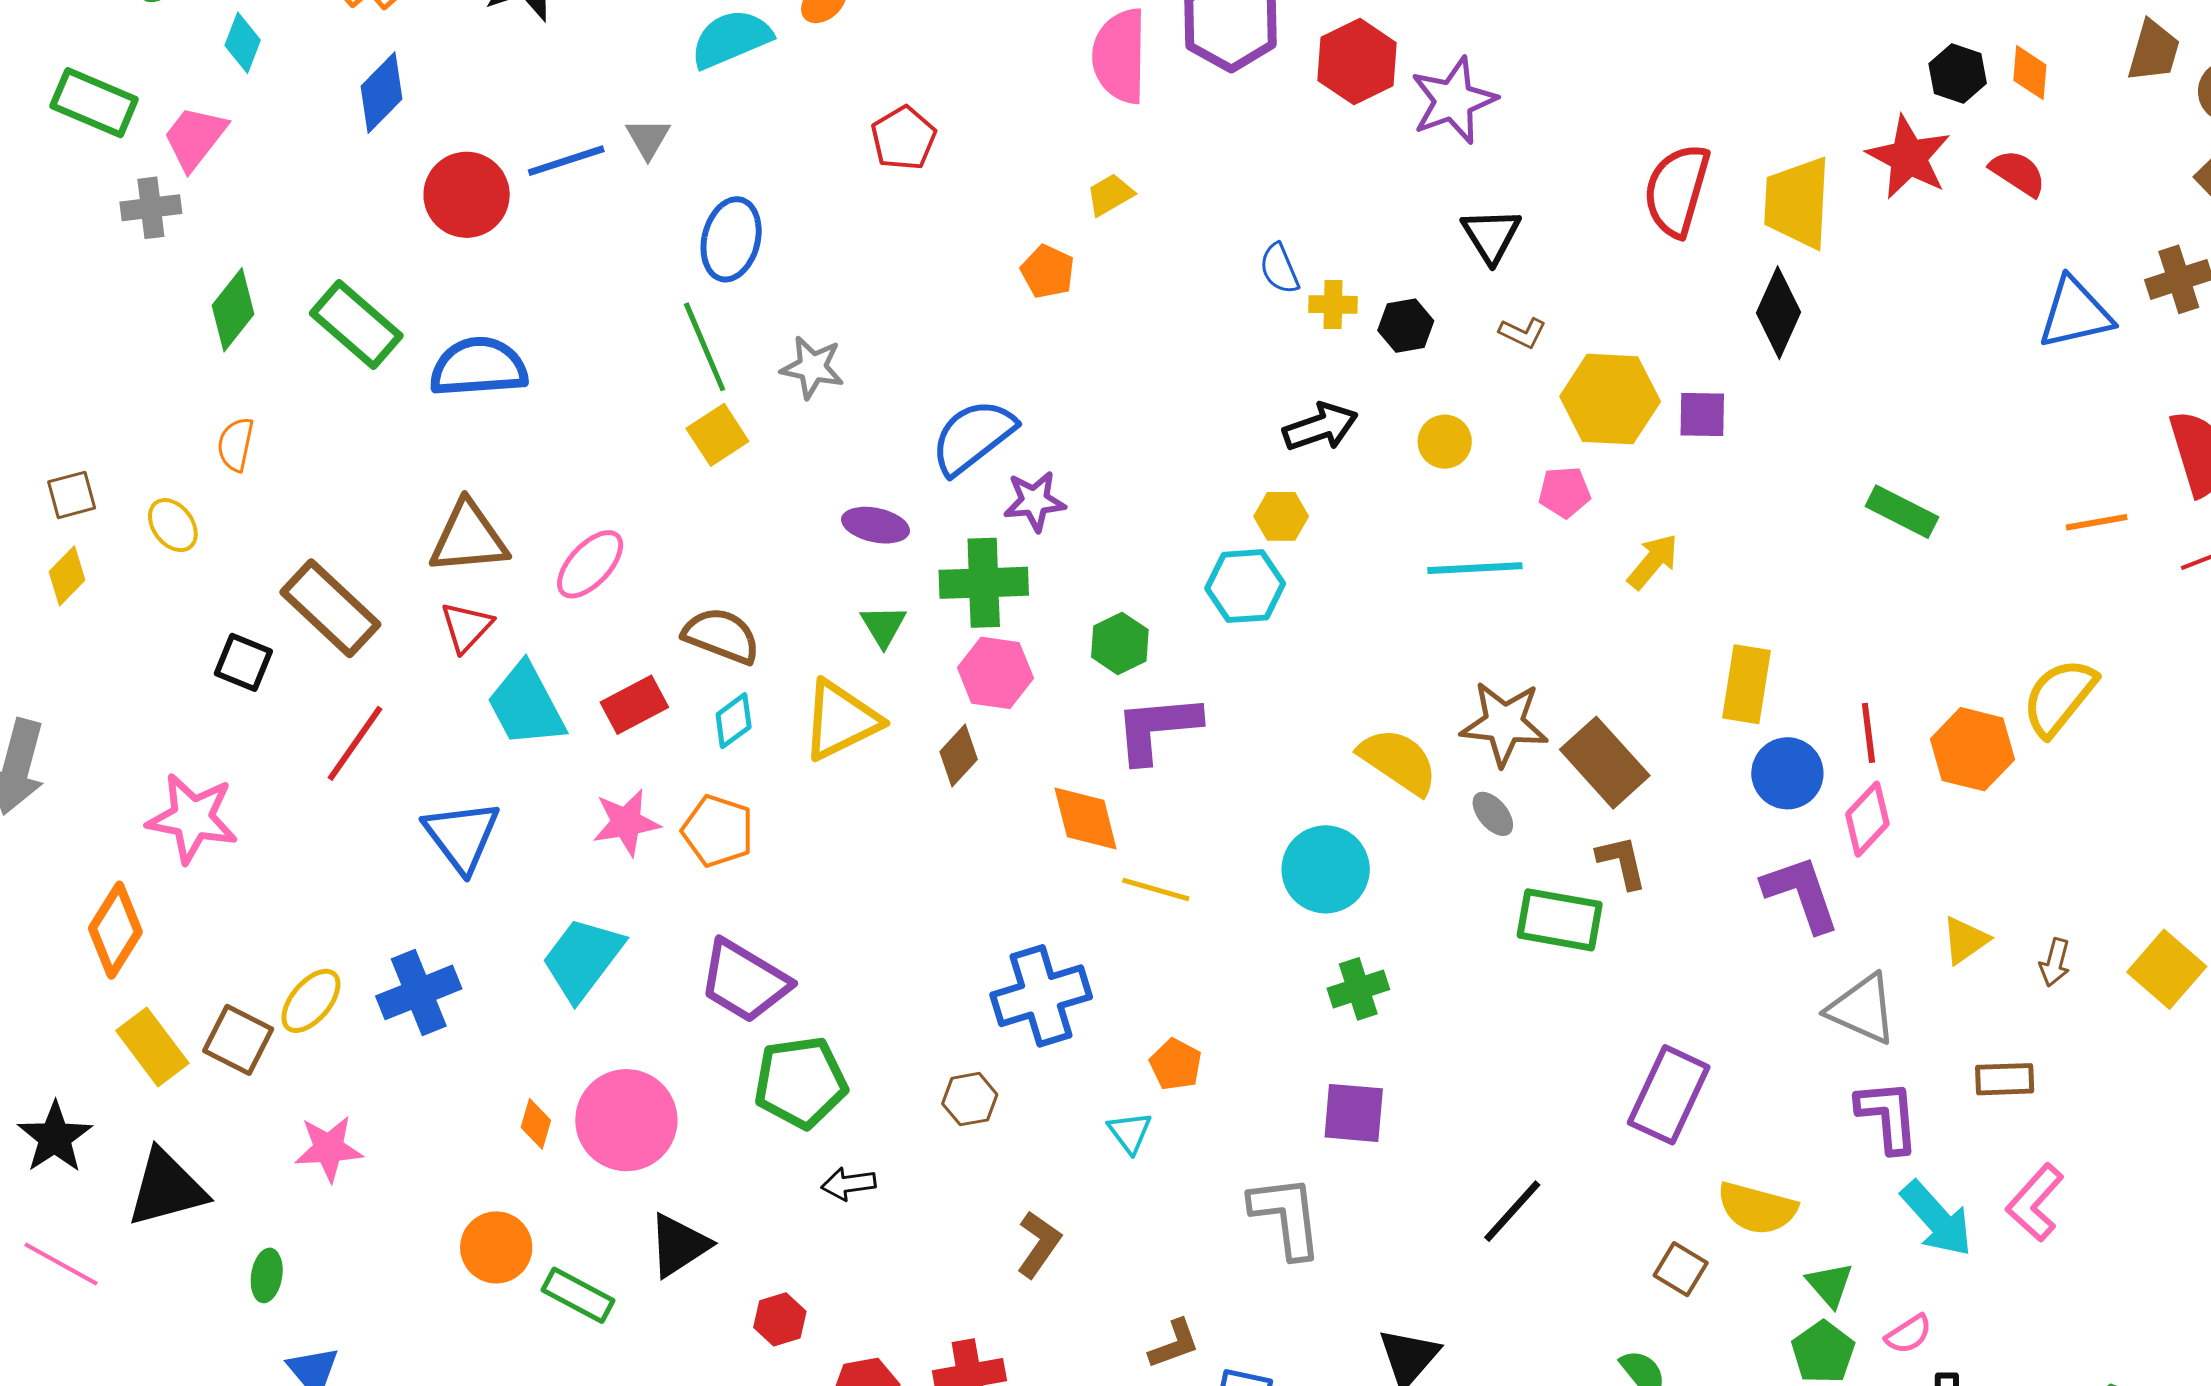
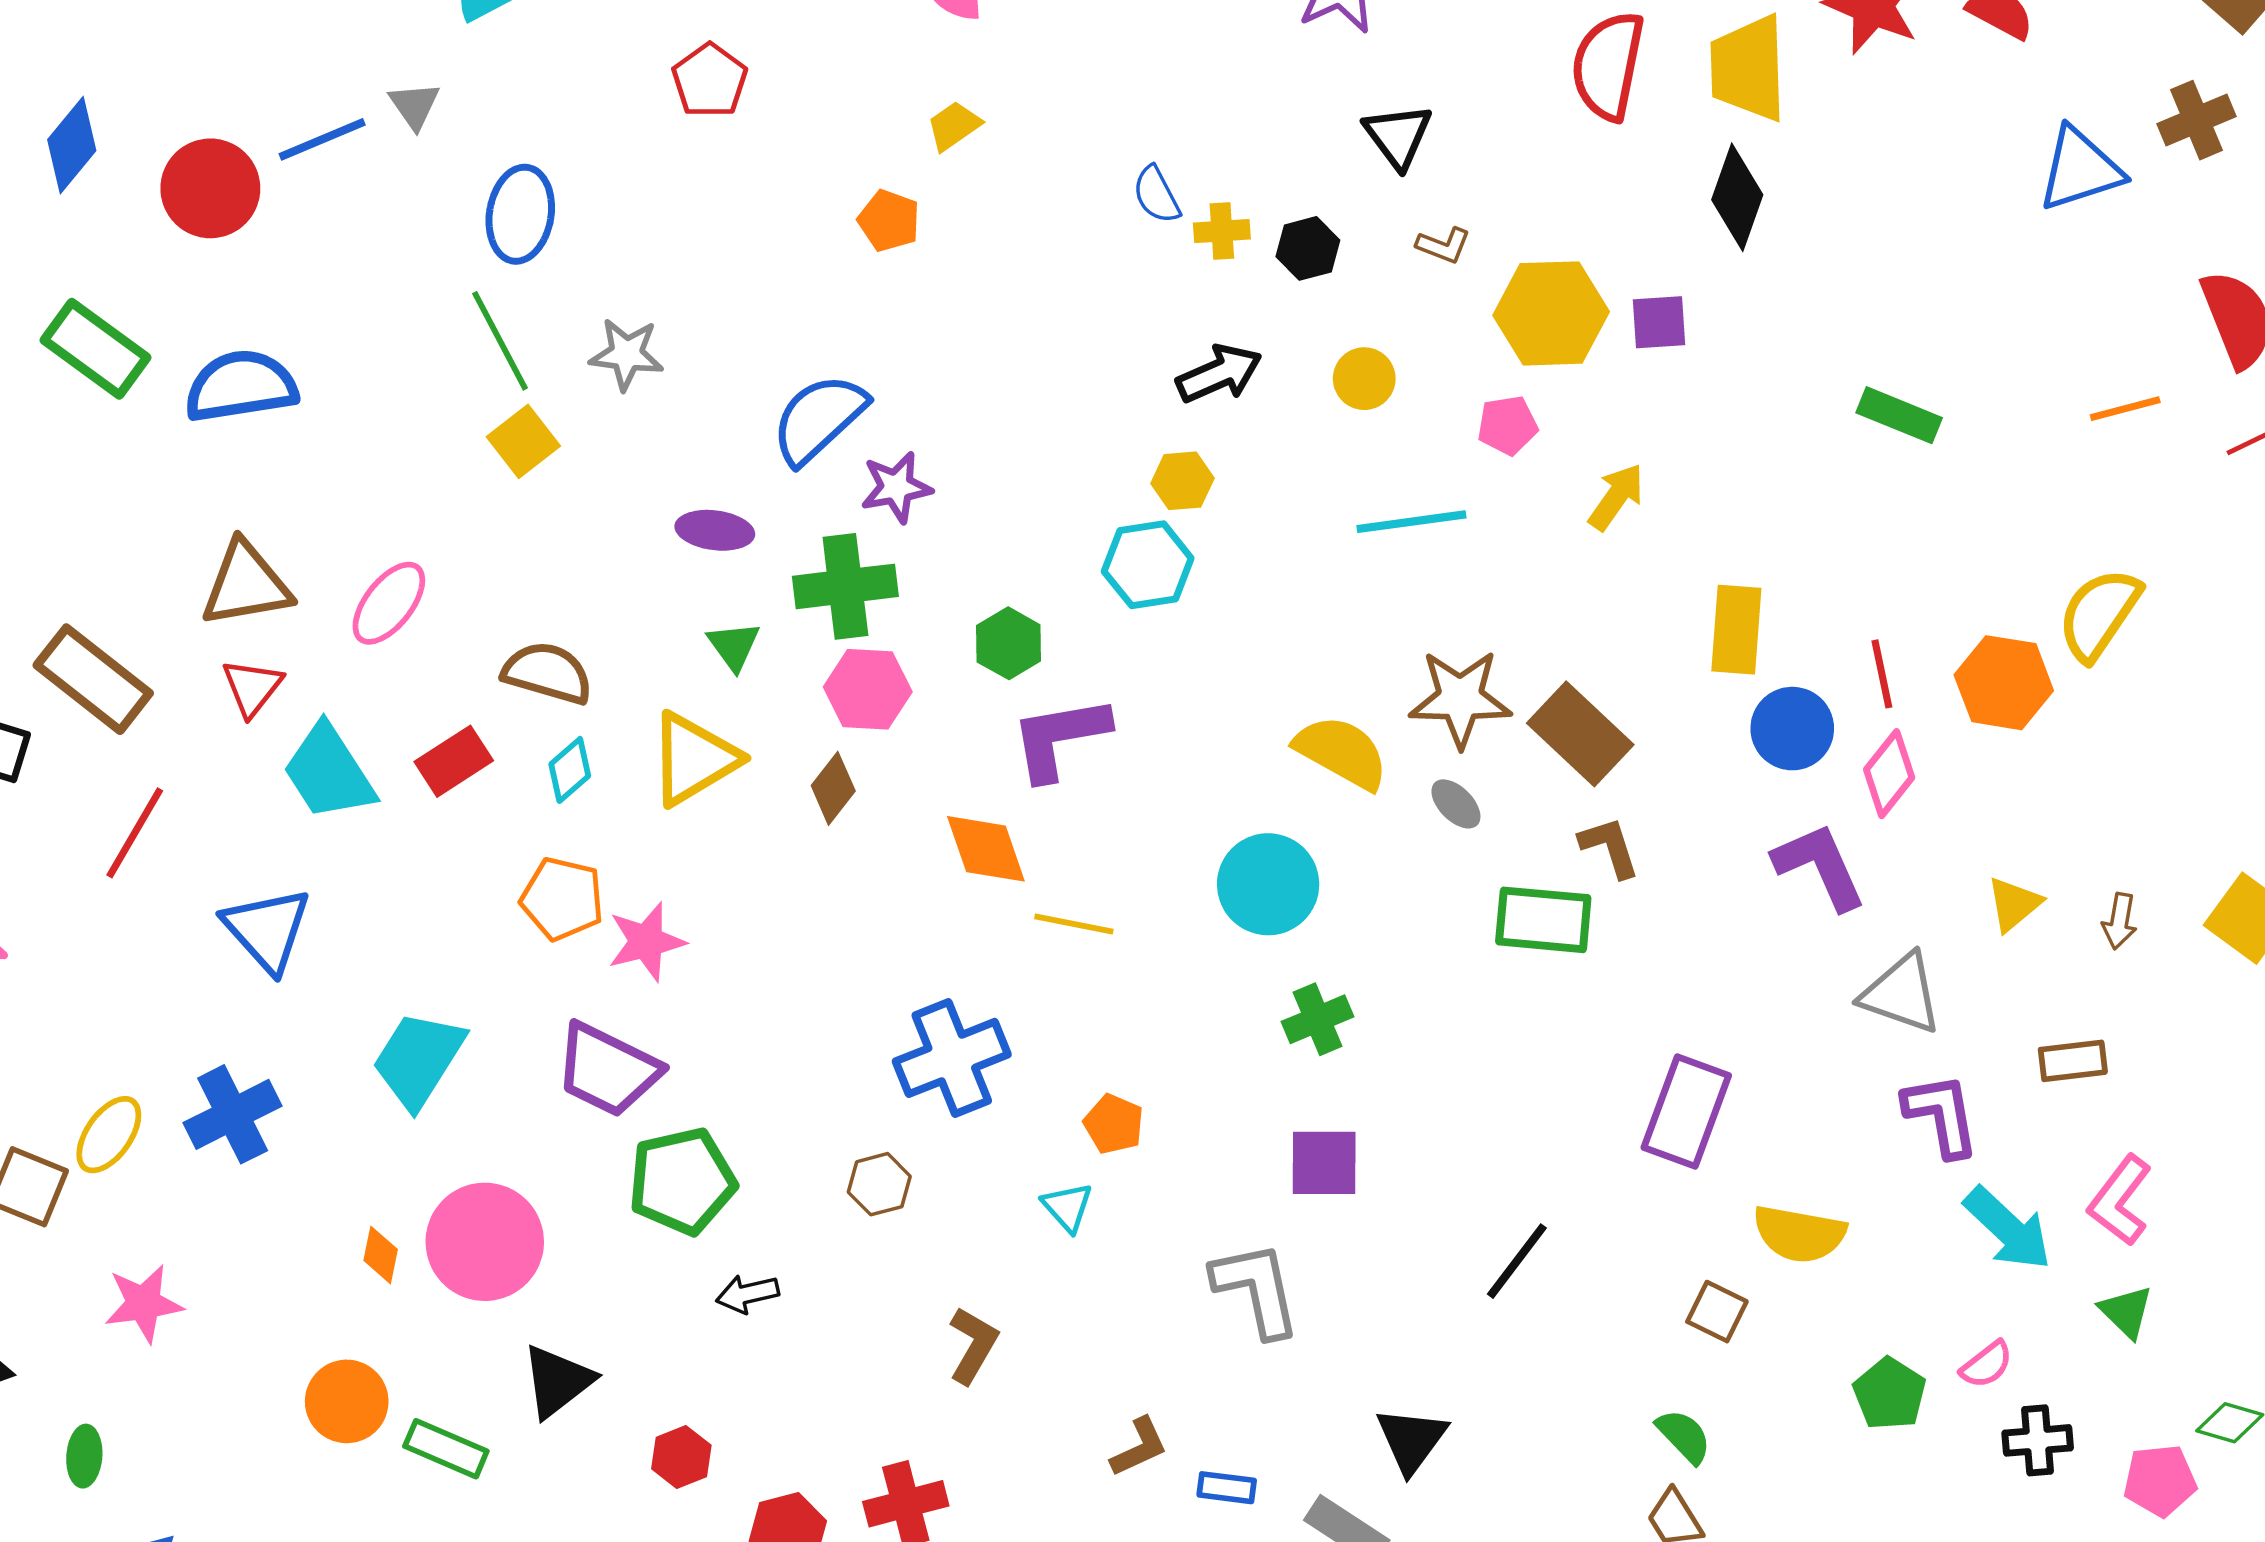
blue diamond: (381, 93) -> (72, 145), moved
pink star: (626, 822) -> (646, 942), moved
green triangle: (1830, 1285) -> (2126, 1312), moved

